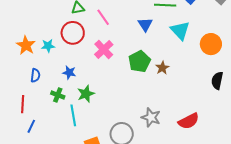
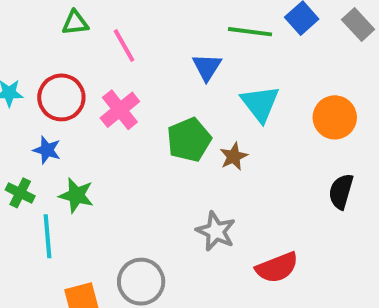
cyan triangle: (180, 30) -> (260, 104), moved
red circle: (73, 33) -> (61, 97), moved
green star: (86, 94) -> (76, 195), turned 30
gray star: (151, 117) -> (216, 231), moved

